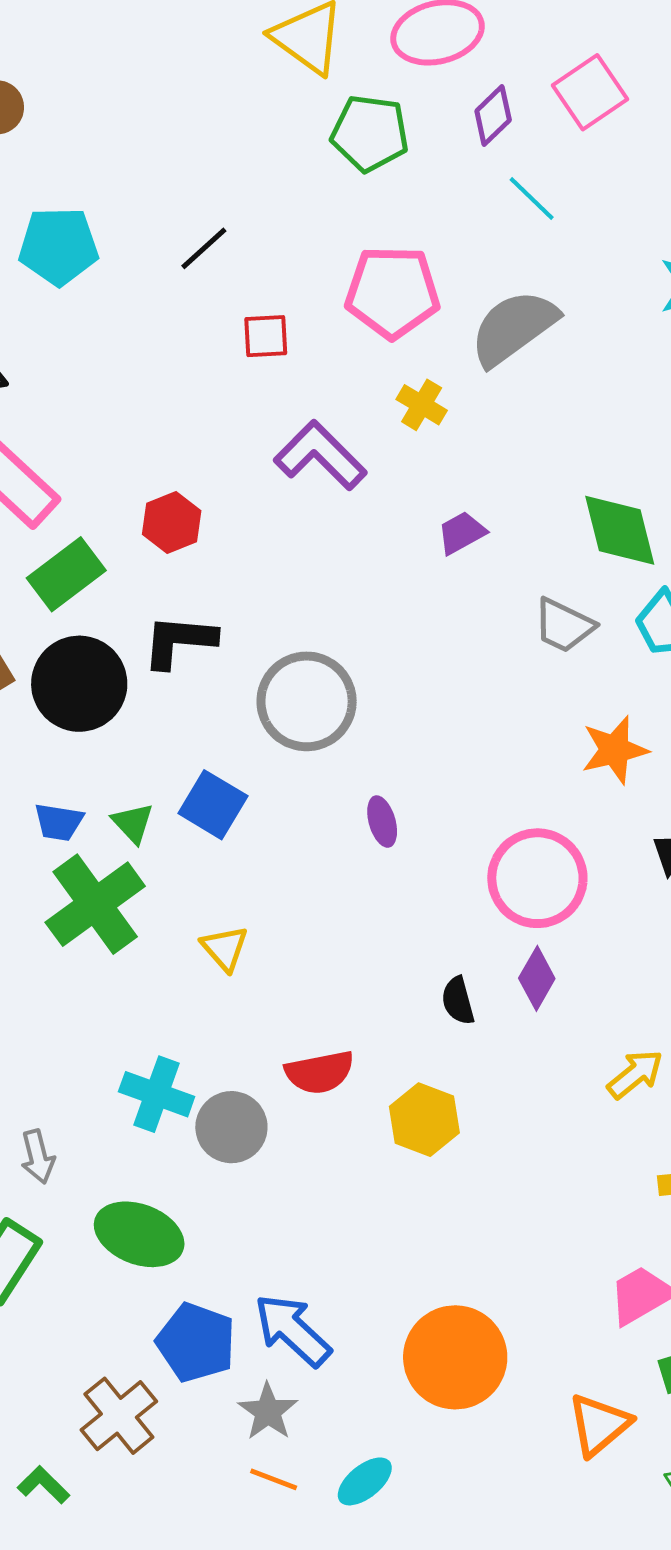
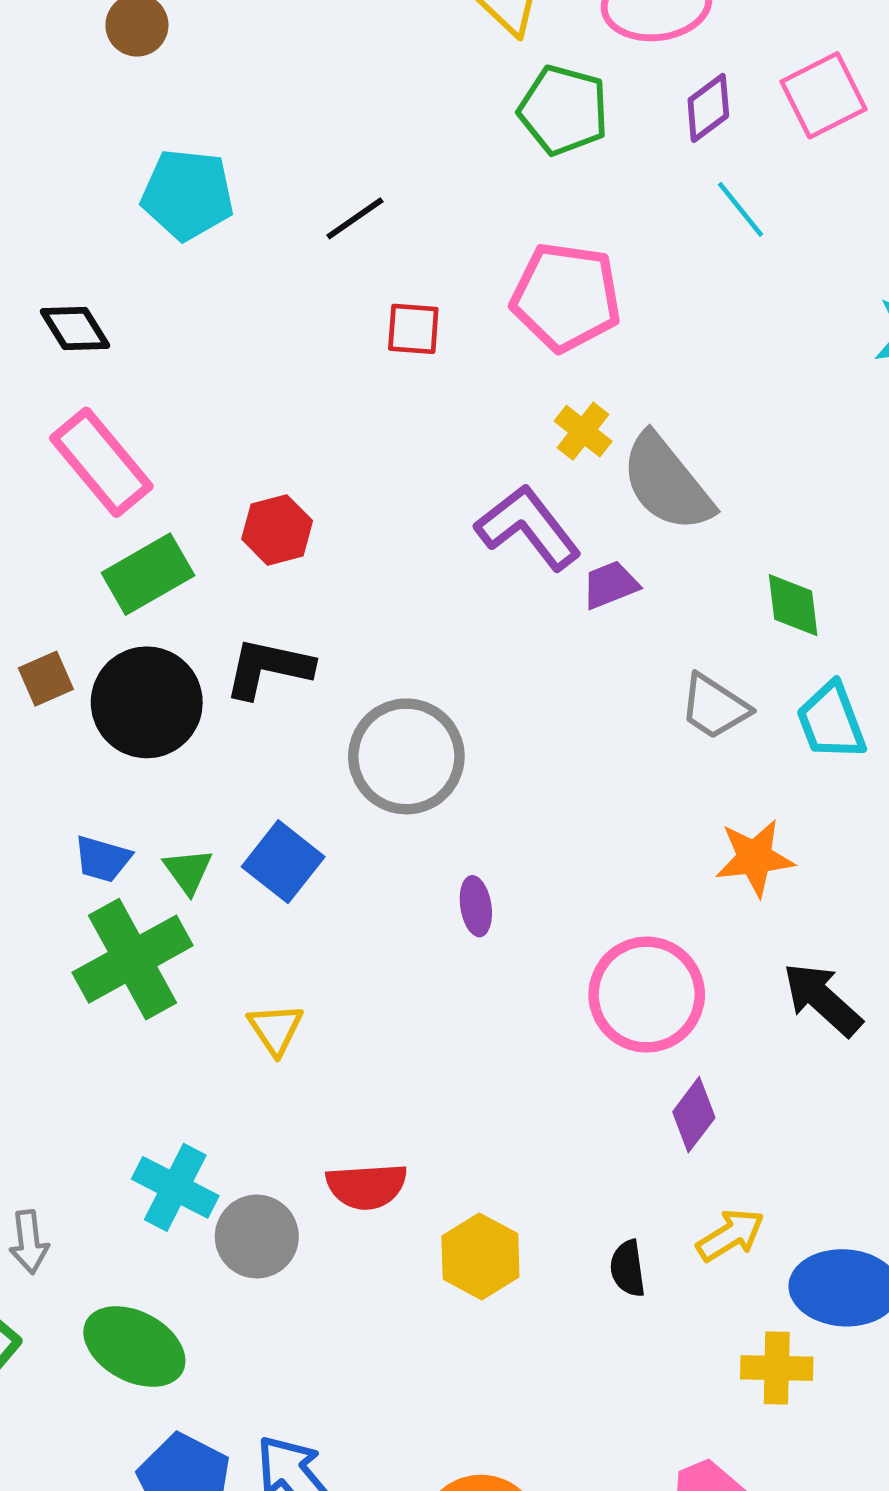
gray semicircle: (514, 328) -> (667, 483), moved, turned -100
purple L-shape: (320, 455) -> (528, 527), moved
green diamond: (620, 530) -> (793, 605), size x0.7
purple diamond: (537, 978) -> (694, 1115), moved
black semicircle: (458, 1001) -> (628, 1268), moved

